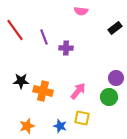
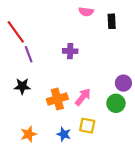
black rectangle: (115, 28) -> (112, 21), moved, turned -56
purple line: (44, 37) -> (29, 54), moved
orange cross: (43, 91) -> (57, 99), moved, turned -30

